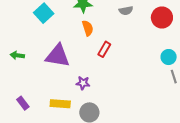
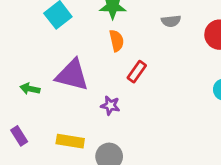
green arrow: (17, 55) -> (30, 89), moved
purple star: (83, 83) -> (110, 106), moved

